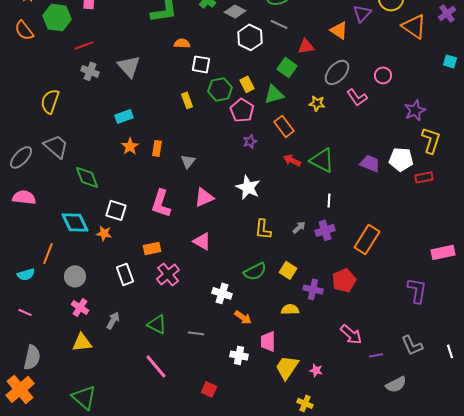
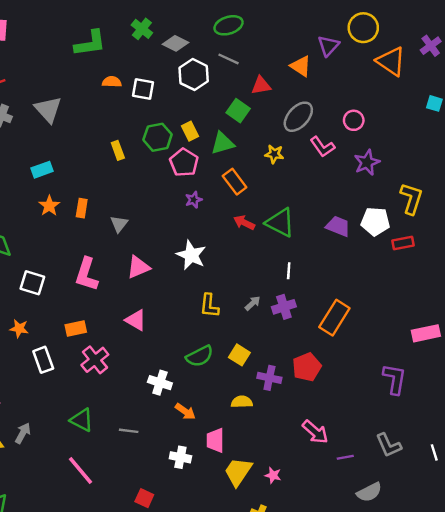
white square: (201, 64) -> (143, 89), moved
purple star: (415, 110) -> (367, 162), moved
orange star: (104, 233) -> (19, 328), moved
gray arrow: (113, 320) -> (23, 433), moved

